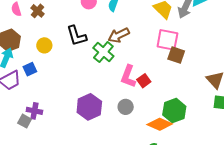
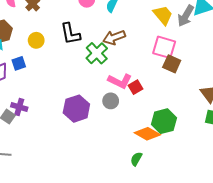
pink L-shape: (128, 76) -> (120, 81), turned -90
gray circle: (126, 107) -> (111, 101), moved

